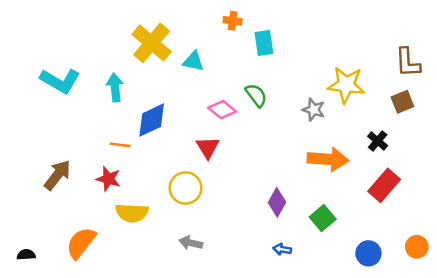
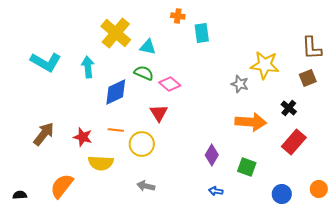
green semicircle: (256, 95) -> (144, 73), moved, turned -30
orange line: (120, 145) -> (116, 130), moved
green square: (323, 218) -> (247, 167), turned -30

